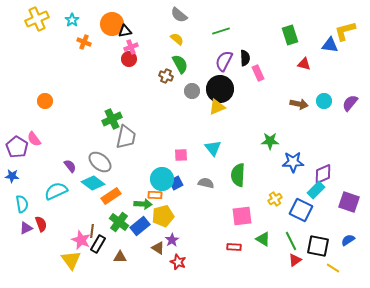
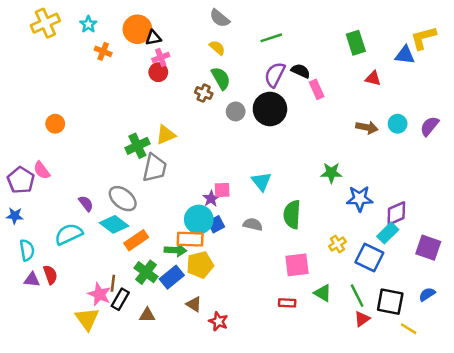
black semicircle: (245, 58) -> (301, 71), turned -63
yellow triangle: (217, 107) -> (166, 135), moved
orange rectangle: (155, 195) -> (190, 239), size x1.5
purple triangle: (26, 228) -> (32, 280), turned 32
purple star: (172, 240) -> (211, 199), moved

